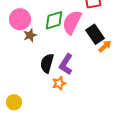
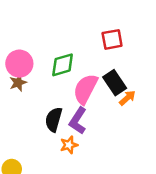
pink semicircle: (72, 22) -> (85, 89), moved
brown star: (30, 35) -> (18, 83), moved

